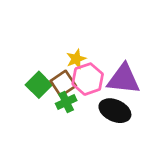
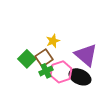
pink hexagon: (88, 79) -> (61, 72), moved
purple triangle: (124, 79) -> (86, 55), turned 35

